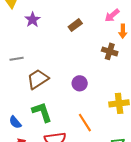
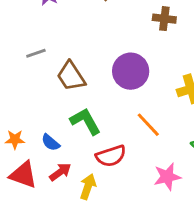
brown trapezoid: (38, 79) -> (71, 76), turned -80
purple circle: (80, 83) -> (131, 71), size x1.6

